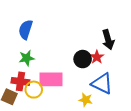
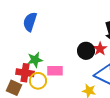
green star: (27, 58) -> (35, 60), moved
pink rectangle: (51, 79) -> (55, 71), size x0.7

